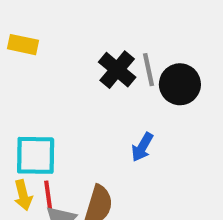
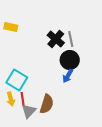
black circle: (180, 84) -> (70, 60), moved
cyan square: (36, 155) -> (17, 80), turned 30

